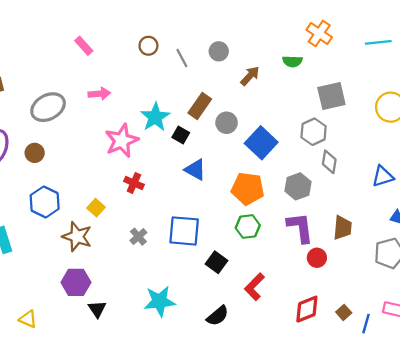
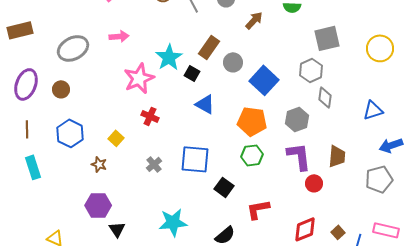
brown star: (77, 237) -> (99, 164), size x0.6
red L-shape: (254, 287) -> (258, 209), turned 35

